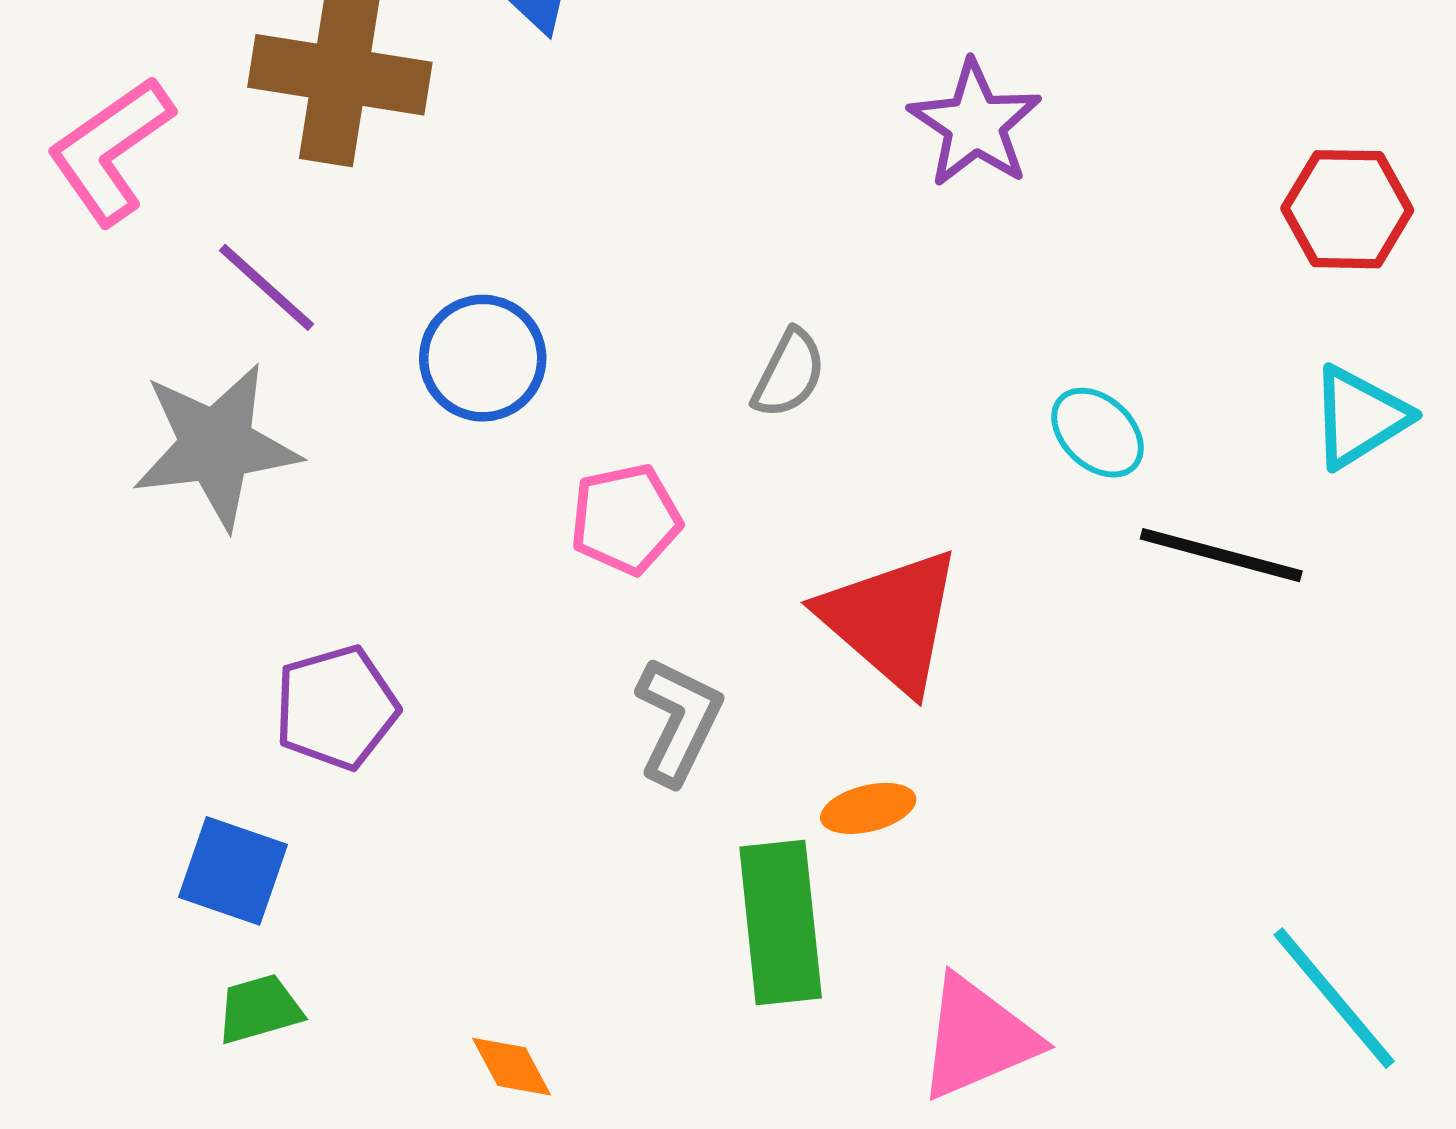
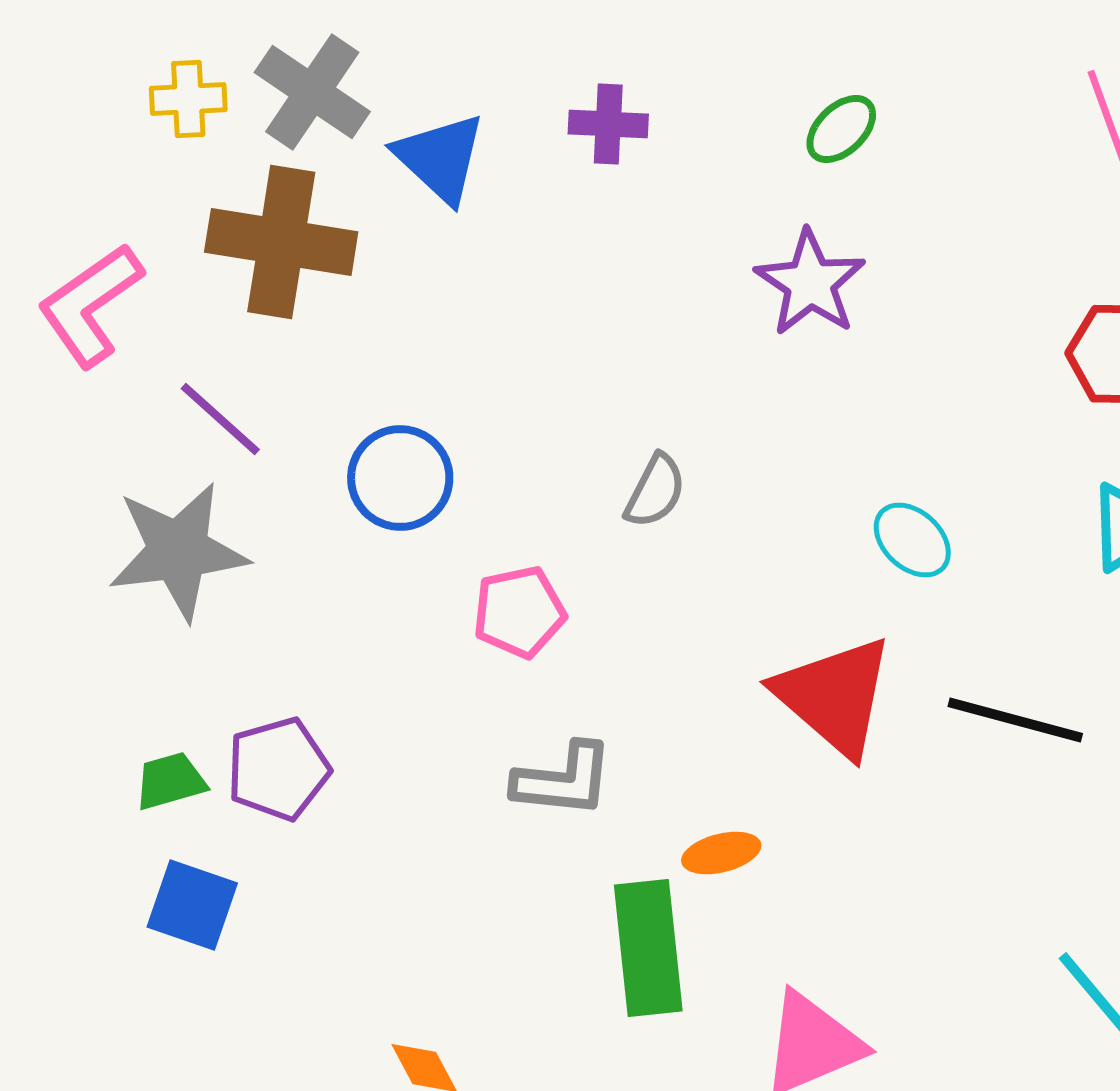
black line: (1221, 555) -> (1015, 720), moved
red triangle: (891, 620) -> (834, 696), moved
gray L-shape: (678, 721) -> (563, 780), turned 70
green trapezoid: (259, 1009) -> (170, 781), moved

